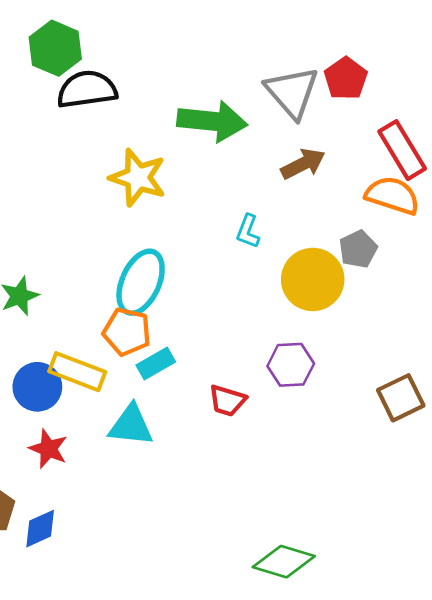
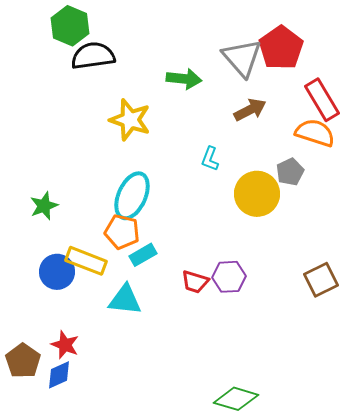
red pentagon: (346, 78) -> (281, 48), size x1.4
green arrow: (212, 121) -> (184, 79), size x0.7
purple hexagon: (291, 365) -> (229, 277), moved
red star: (48, 449) -> (65, 345), moved

